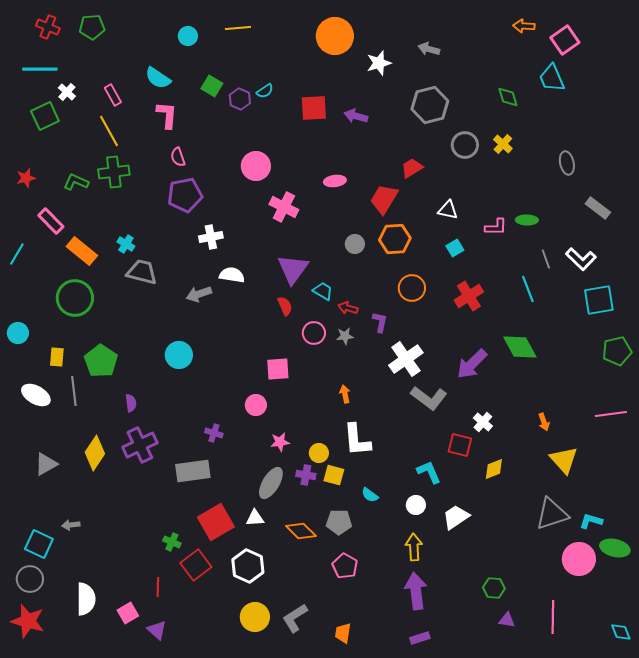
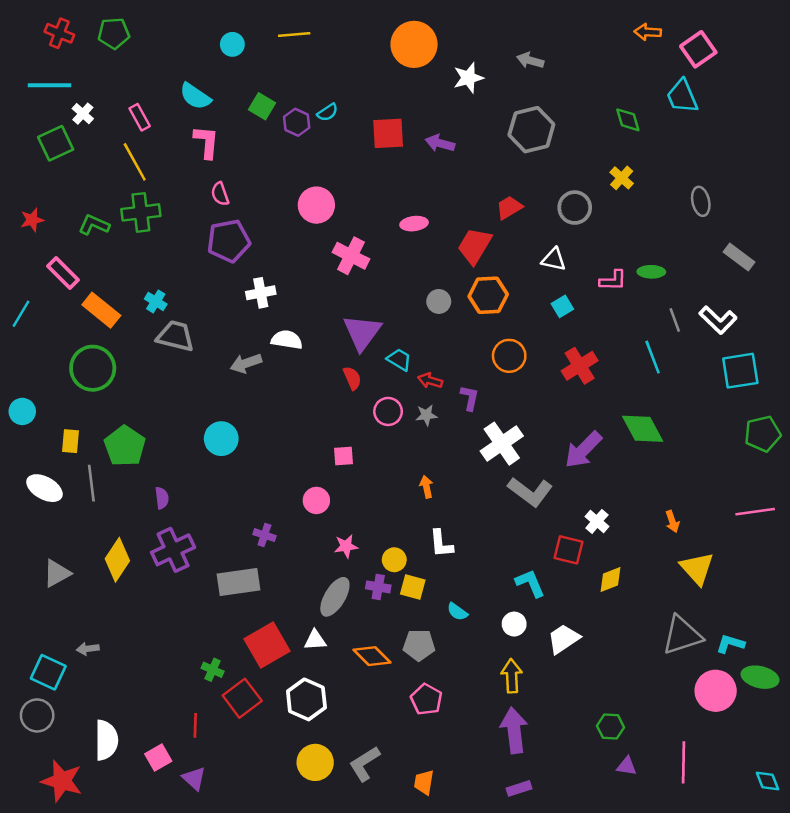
gray circle: (465, 145) -> (575, 208), moved
pink square: (278, 369) -> (344, 456), size x0.7
white L-shape: (357, 440) -> (441, 544), size x0.7
red star: (28, 621) -> (62, 781), moved

